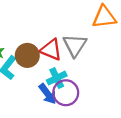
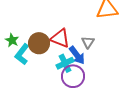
gray triangle: (75, 45) -> (88, 42), moved, size x0.6
blue arrow: (48, 94) -> (77, 55), moved

